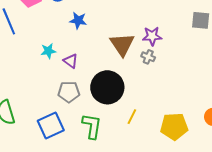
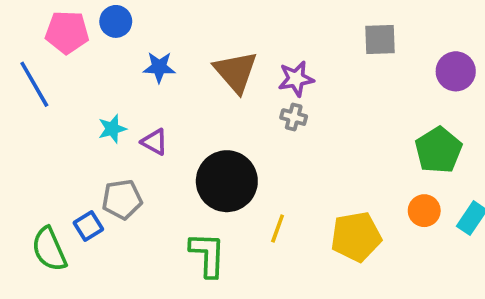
brown triangle: (122, 44) -> (236, 72), moved
gray pentagon: (69, 92) -> (122, 199), moved
blue square: (51, 125) -> (88, 226), moved, size x0.6

